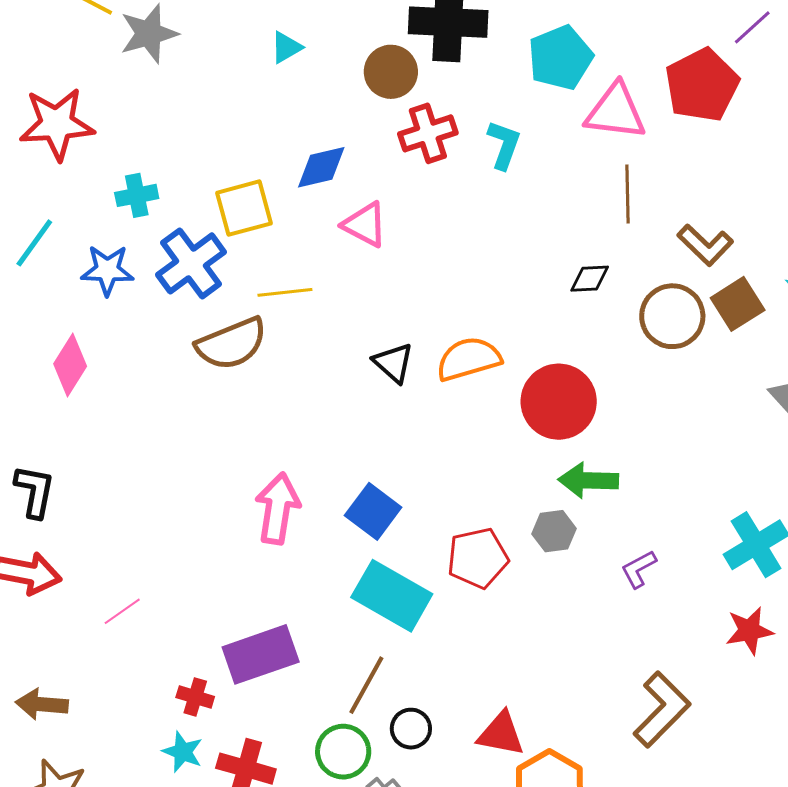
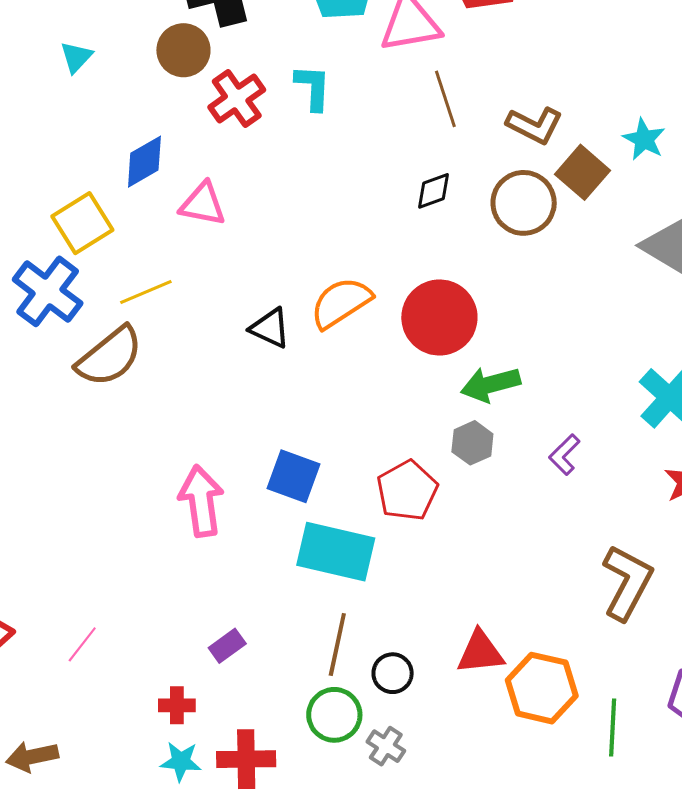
purple rectangle: (261, 654) -> (227, 646), size x0.5

